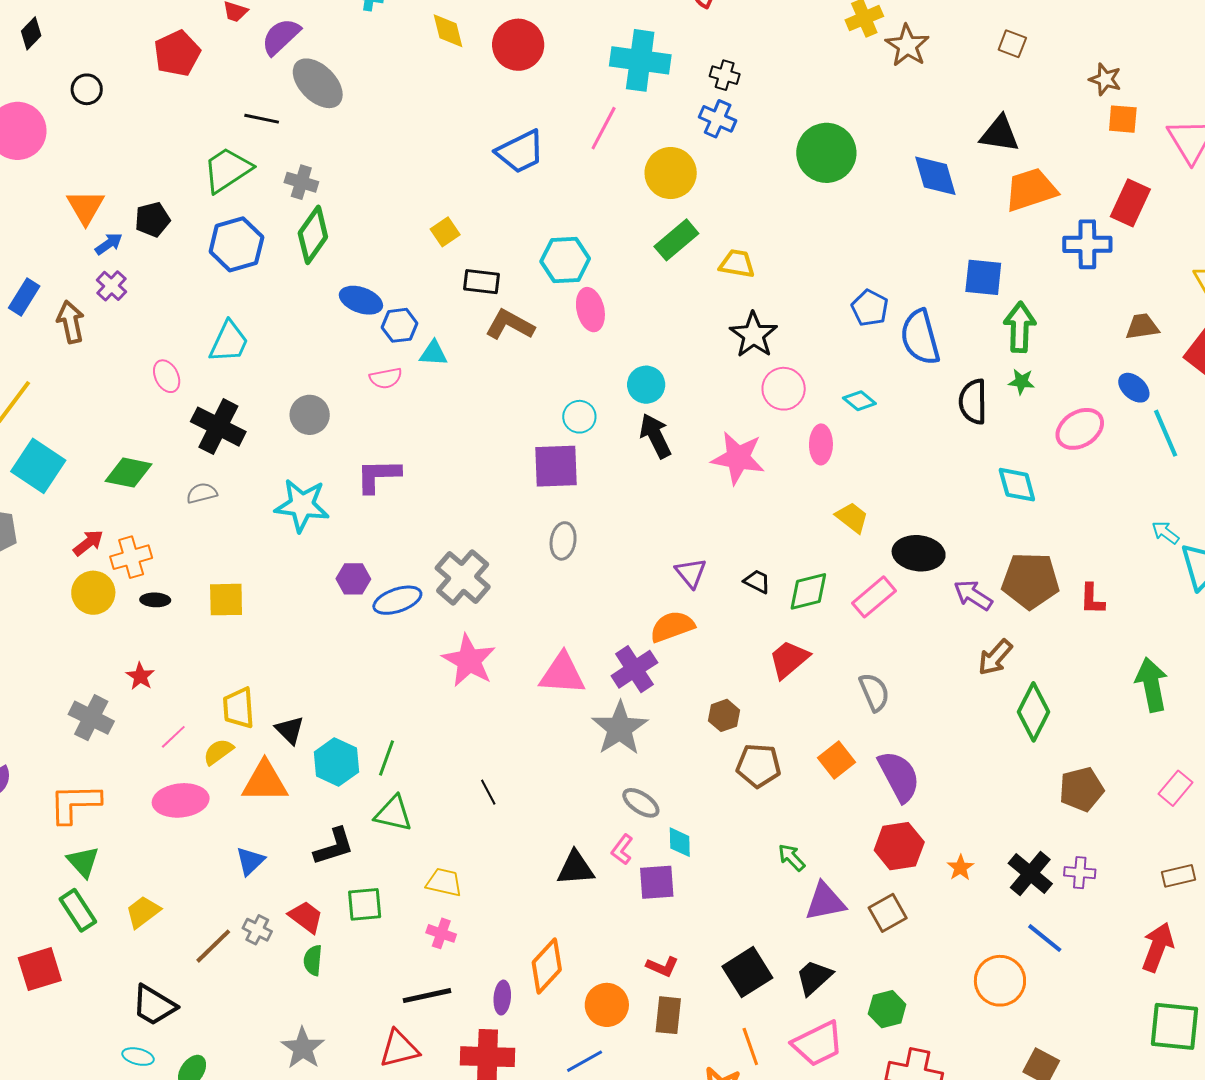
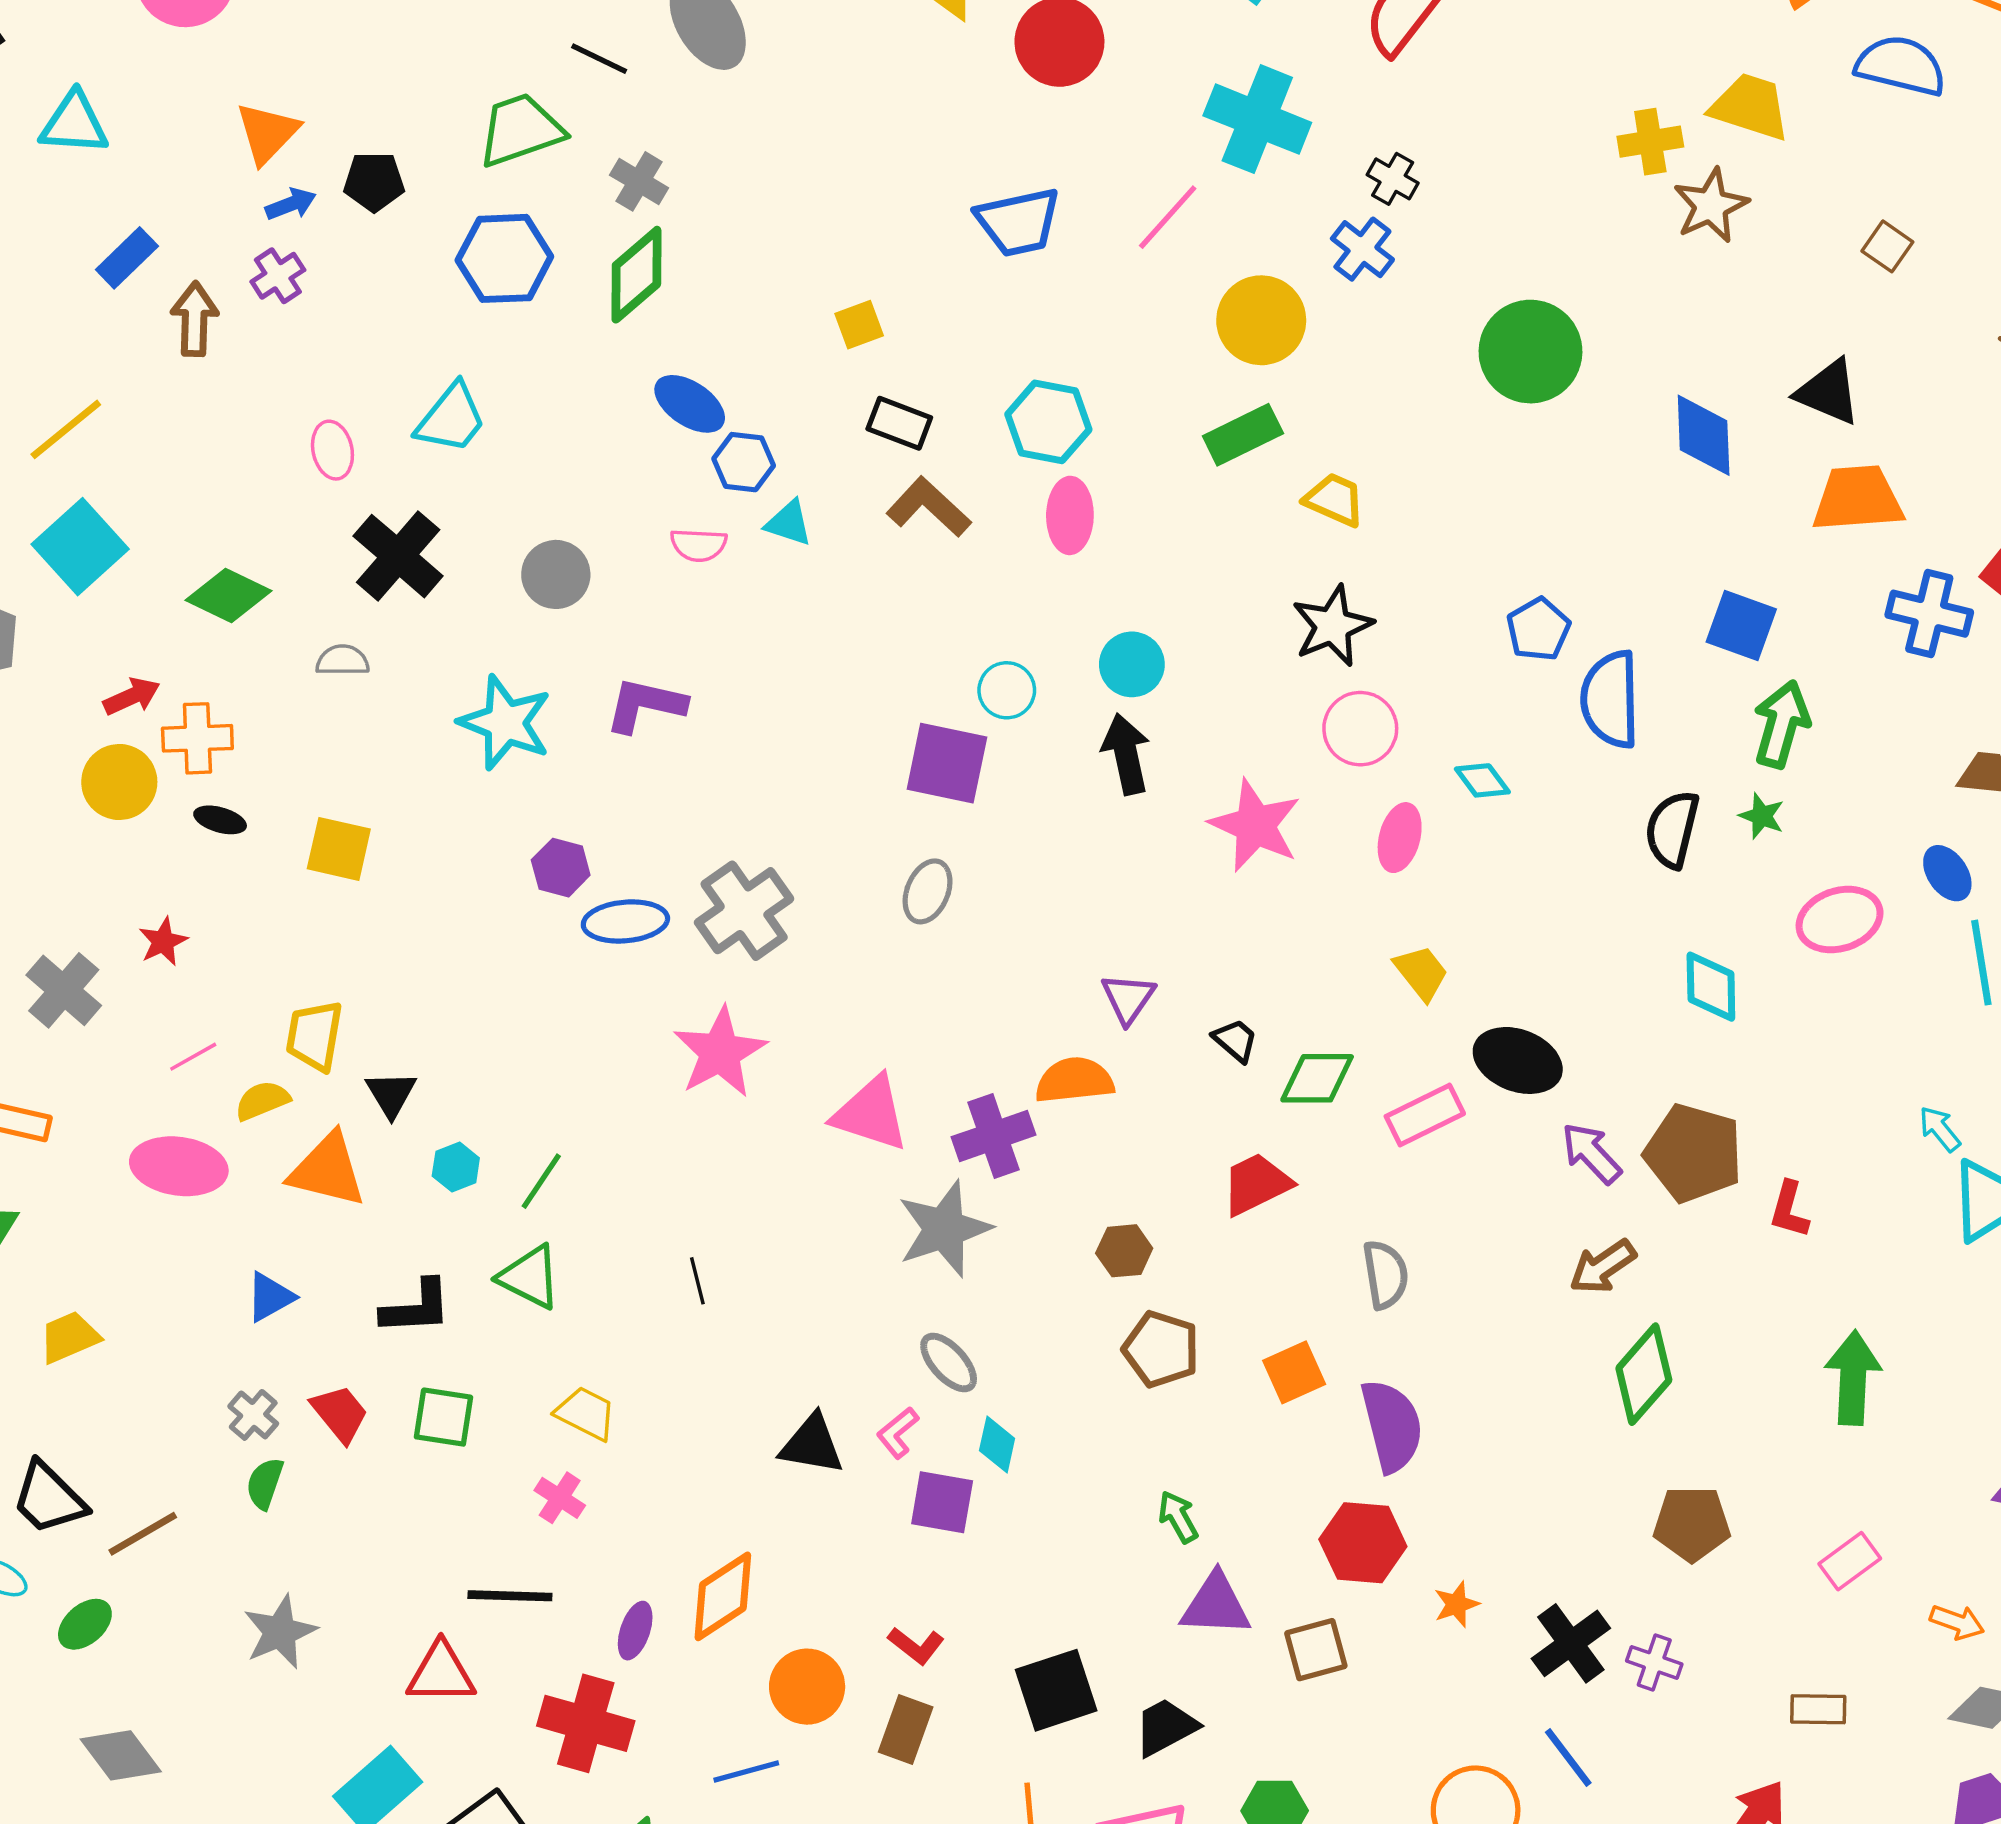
cyan hexagon: (336, 762) -> (456, 1167), size x0.6
brown line: (213, 946) -> (143, 1534), moved
green semicircle: (313, 960) -> (265, 1483), moved

